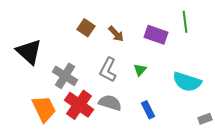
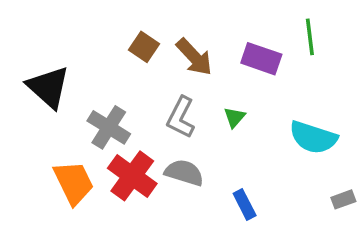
brown arrow: (116, 34) -> (194, 57), size x1.4
blue rectangle: (148, 110) -> (245, 204), moved

